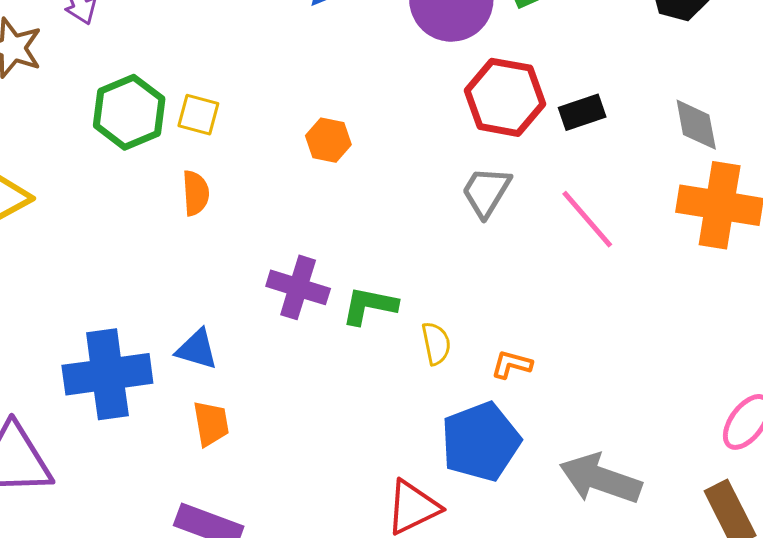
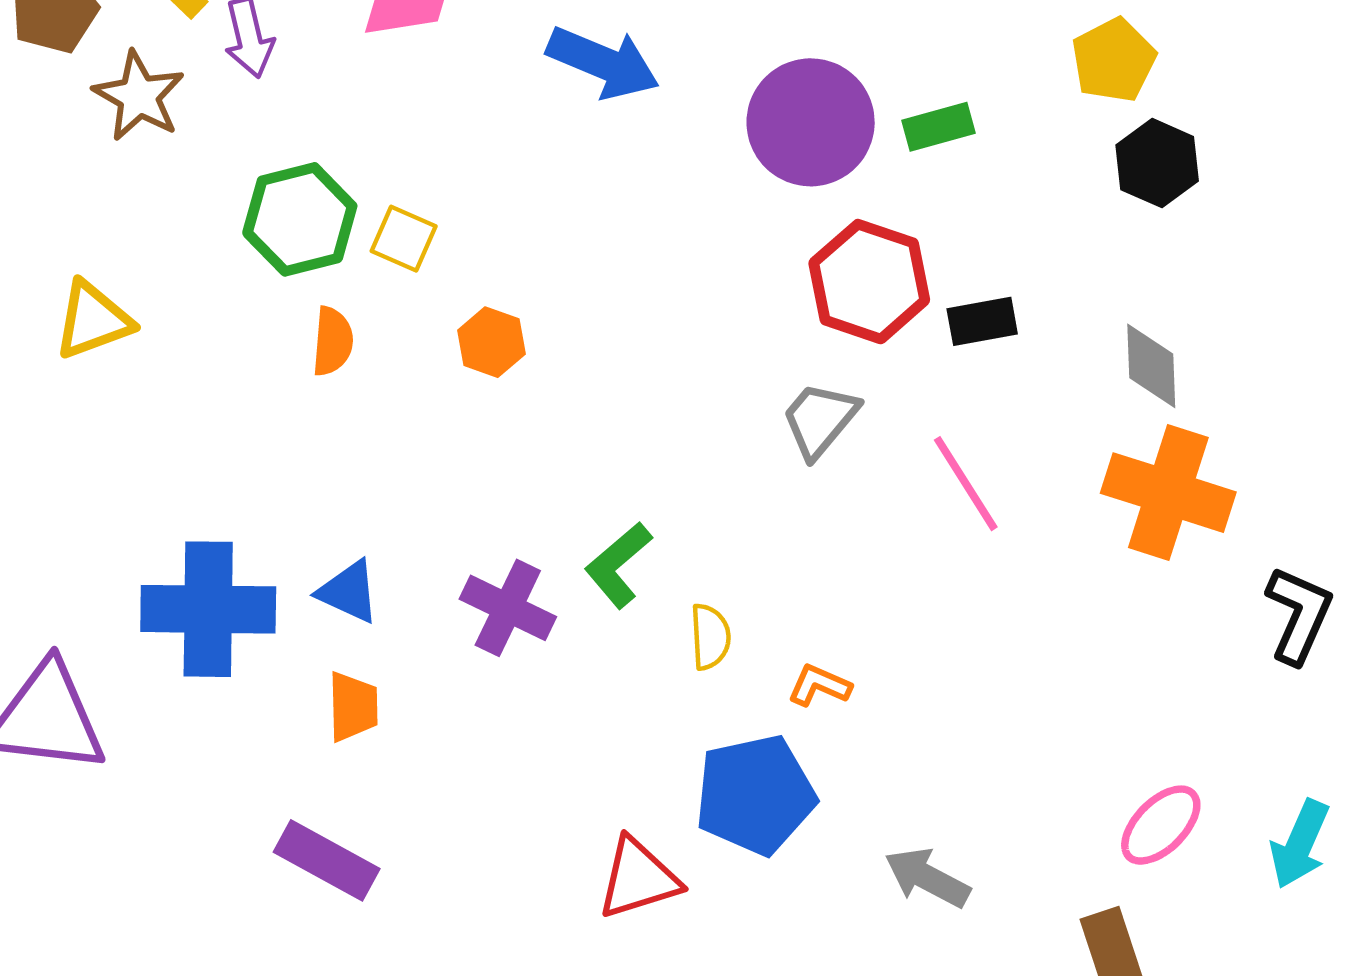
orange hexagon: (328, 140) -> (491, 342), moved
orange semicircle: (196, 193) -> (333, 341), moved
purple cross: (298, 287) -> (508, 608), moved
green L-shape: (369, 306) -> (618, 565), turned -60
gray arrow: (600, 479) -> (927, 878), size x0.7

